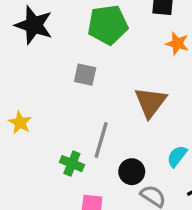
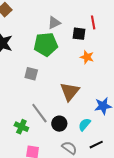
gray line: (101, 140) -> (39, 113), turned -55
black circle: (132, 172) -> (59, 124), moved

